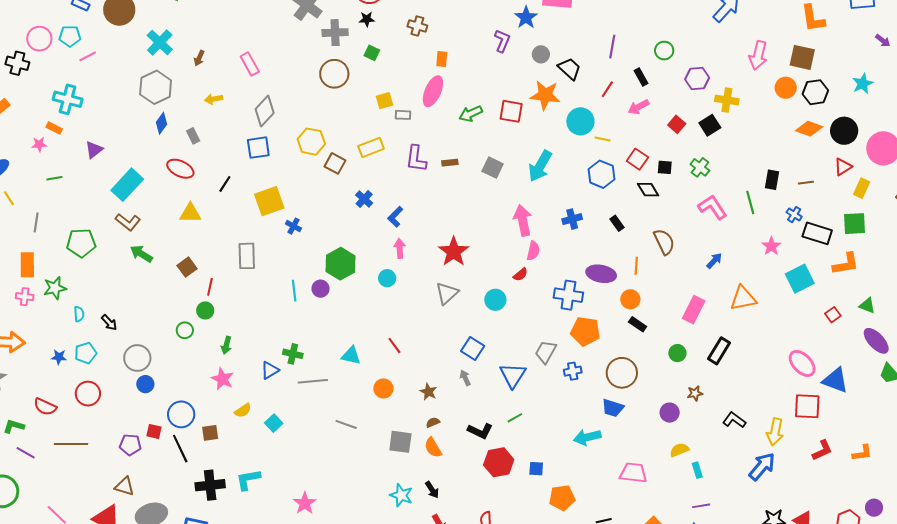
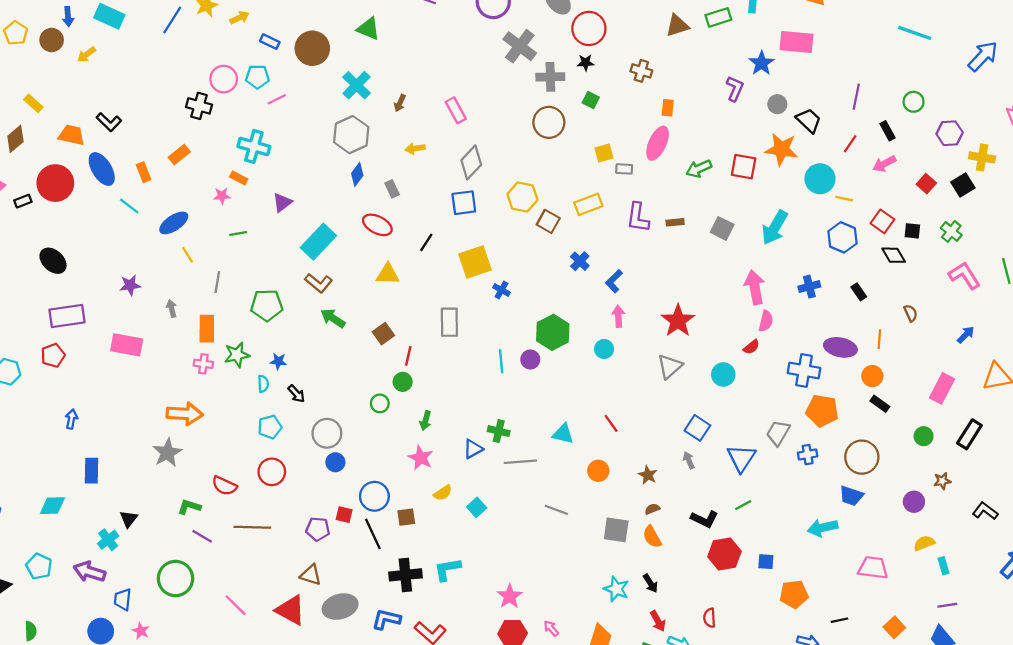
brown semicircle: (664, 242) -> (911, 313), size x0.6
blue star: (59, 357) -> (278, 361), moved

